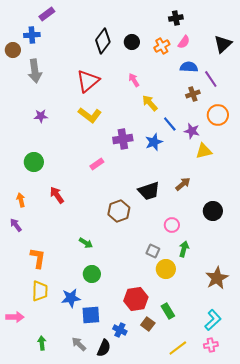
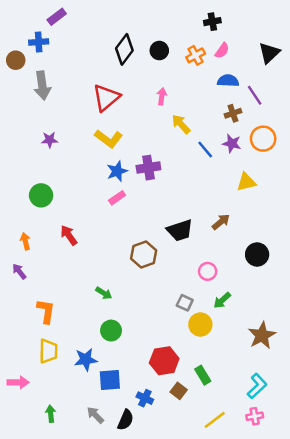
pink arrow: (134, 80) -> (162, 96), turned 40
purple star: (192, 131) -> (232, 143), moved
blue star: (154, 142) -> (117, 171), moved
green arrow: (184, 249) -> (222, 300), turned -147

